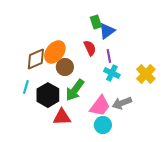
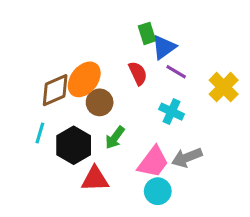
purple line: (109, 56) -> (176, 72), moved, turned -48
yellow cross: (146, 74) -> (224, 87), moved
green arrow: (75, 90) -> (115, 138), size x0.7

